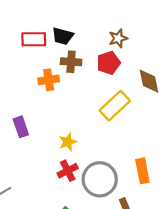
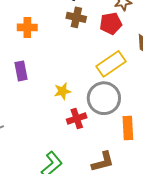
orange cross: (49, 80) -> (27, 27), moved
red cross: (68, 171) -> (77, 119), moved
gray circle: (100, 179) -> (104, 98), moved

